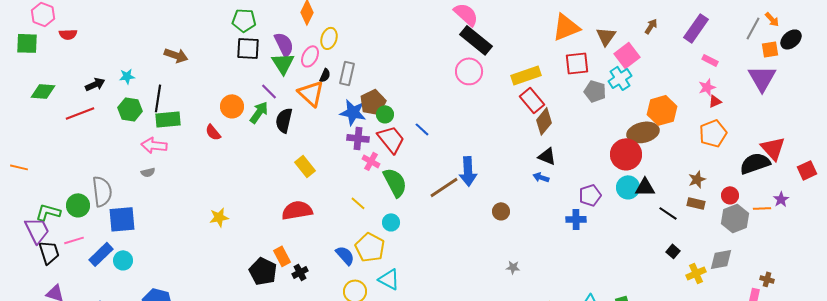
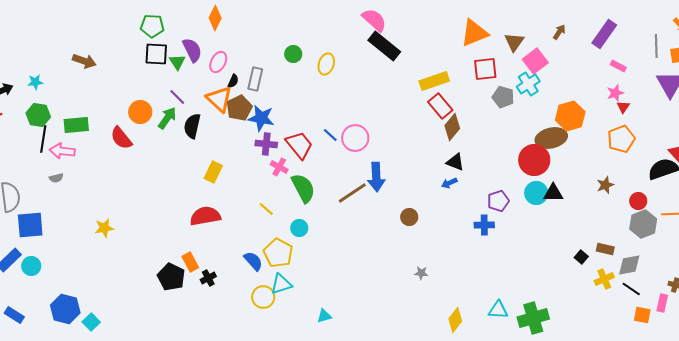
gray line: (753, 28) -> (656, 46), moved, turned -30
yellow ellipse: (329, 38) -> (326, 64), moved
green triangle: (283, 63) -> (177, 62), moved, size x0.7
pink circle: (469, 71) -> (355, 138), moved
black line: (158, 98) -> (43, 139), moved
red triangle: (715, 101) -> (623, 107), turned -32
brown pentagon: (373, 102) -> (239, 108), moved
green circle: (385, 114) -> (293, 54), moved
red semicircle: (213, 132) -> (121, 138), size x1.4
yellow rectangle: (305, 166) -> (213, 172), turned 65
blue arrow: (541, 177) -> (449, 183), turned -42
brown rectangle: (696, 203) -> (605, 249), moved
black line: (668, 213) -> (631, 289), moved
yellow star: (219, 217) -> (104, 228), moved
cyan triangle: (389, 279) -> (281, 284), moved, turned -45

